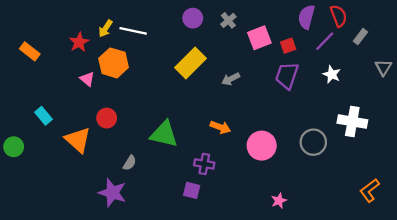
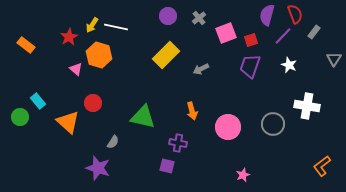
orange arrow: (220, 127) -> (192, 111), turned 54
green circle: (14, 147) -> (20, 117), moved

